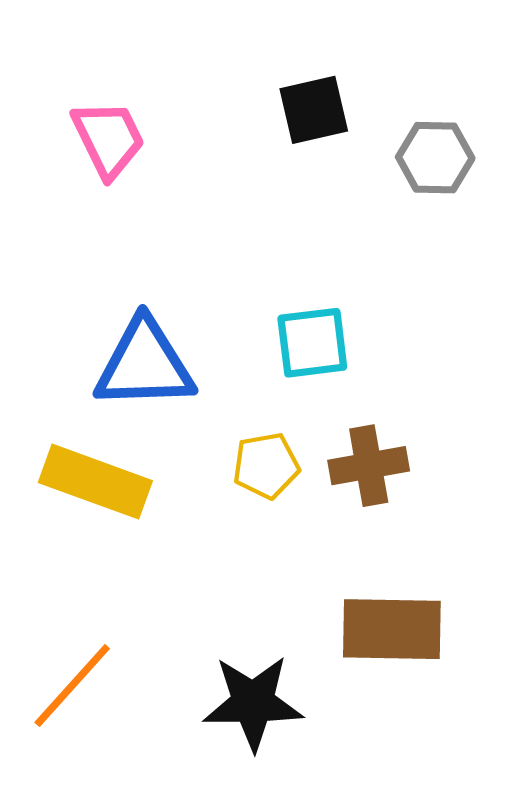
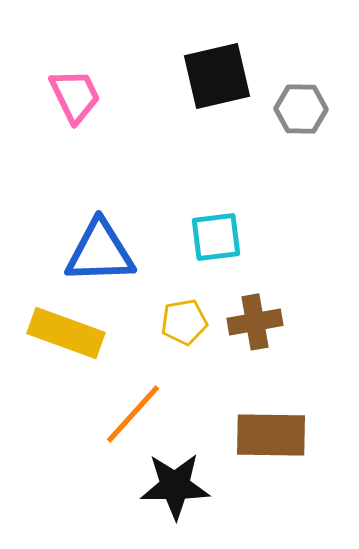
black square: (314, 110) -> (217, 76), size x1.4
orange line: (72, 685) -> (133, 414), moved

